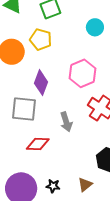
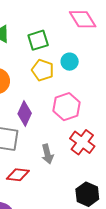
cyan circle: (95, 27) -> (70, 62), moved
yellow pentagon: (41, 39) -> (43, 70), moved

